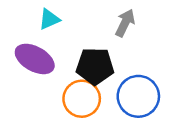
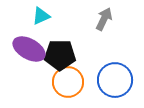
black pentagon: (95, 66) -> (60, 55), moved

